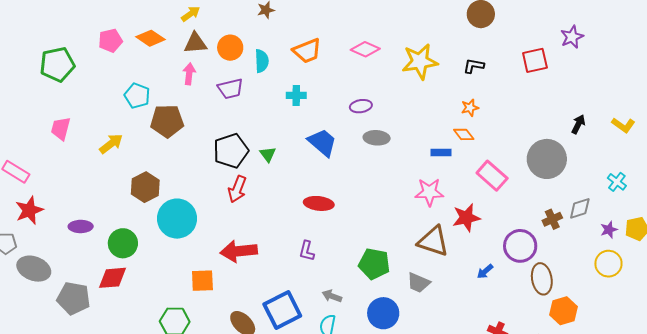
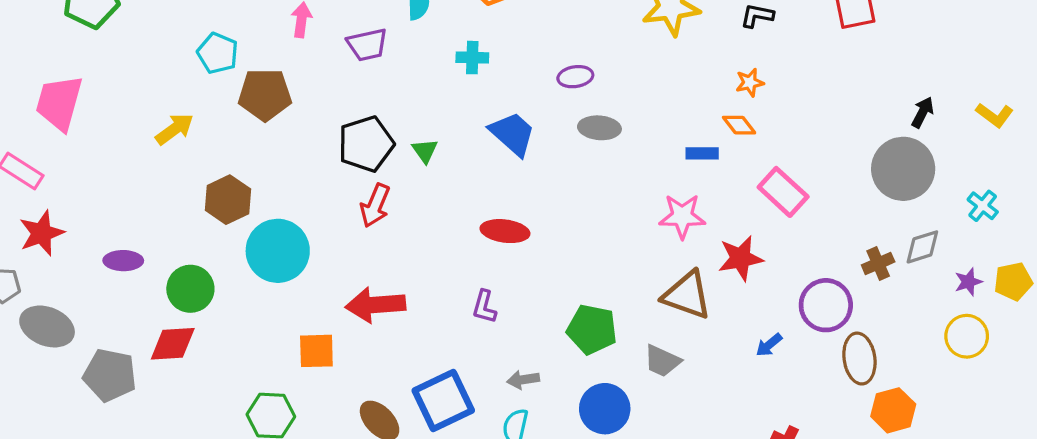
pink trapezoid: (61, 129) -> (59, 103), moved, size x1.5
gray circle: (547, 159) -> (903, 169), moved
gray arrow: (332, 296) -> (523, 380), turned -30

